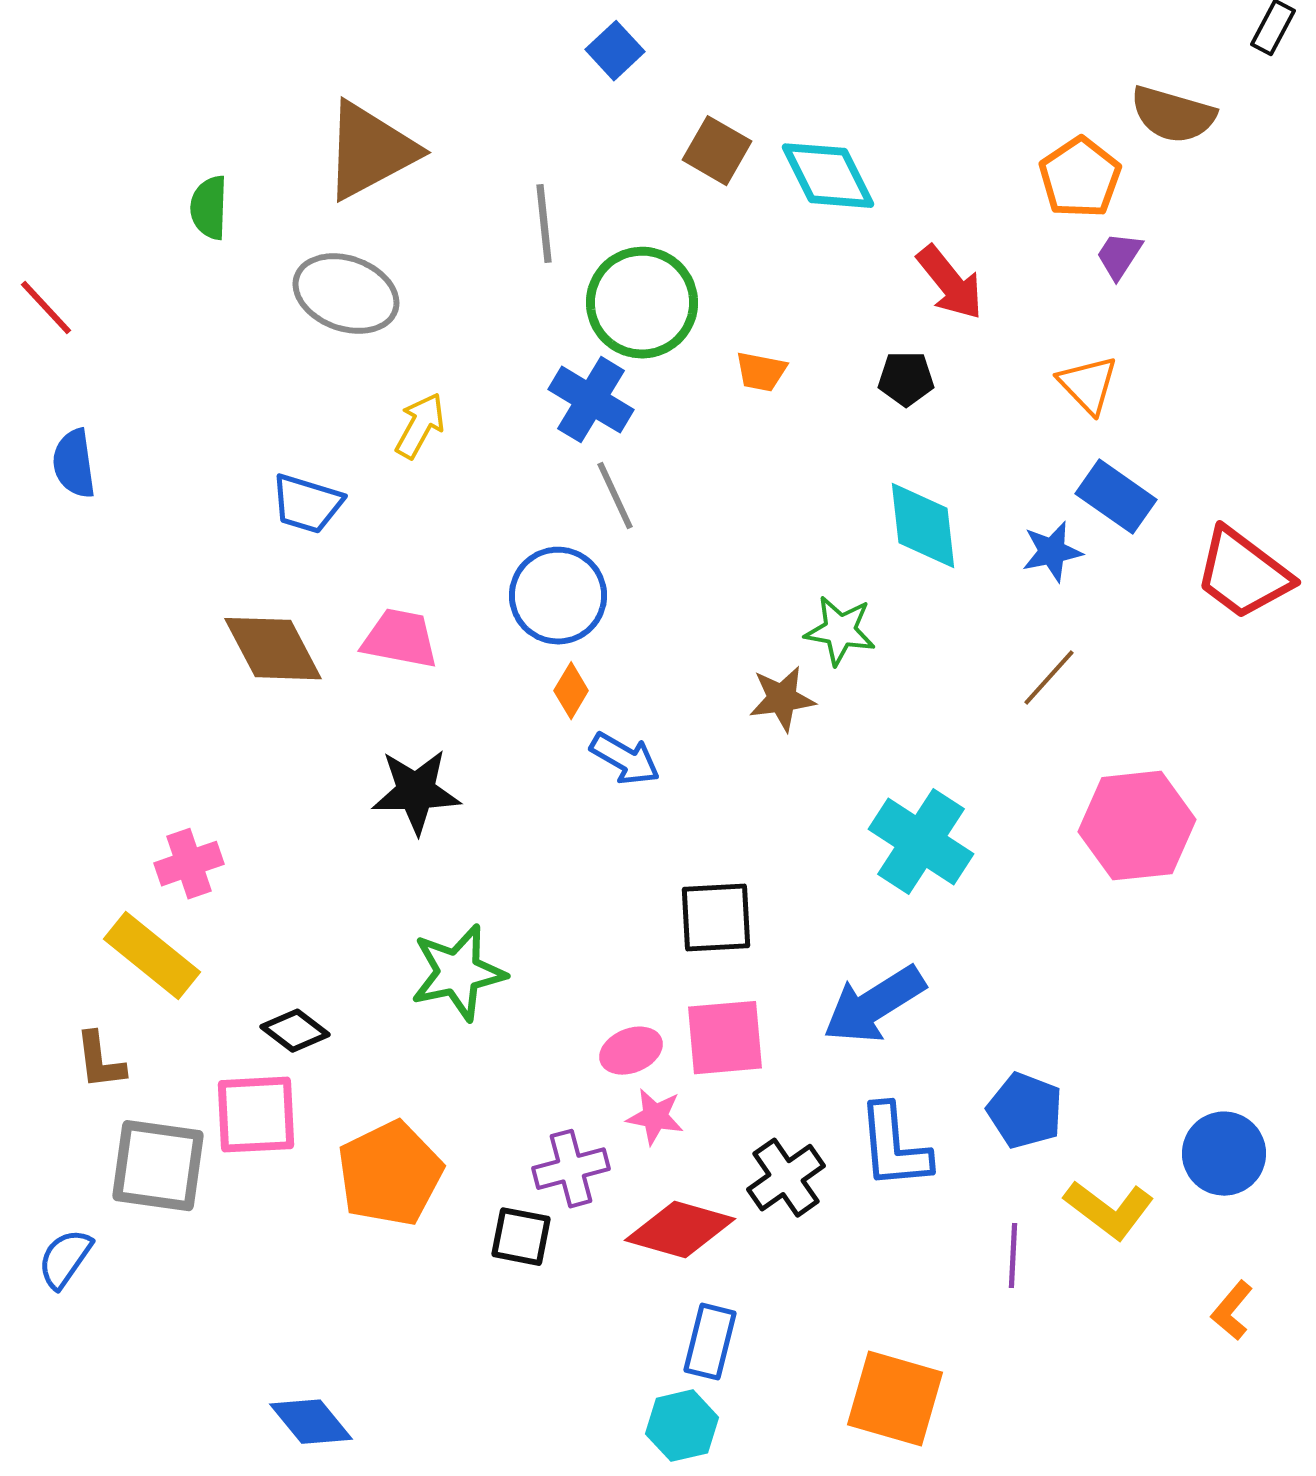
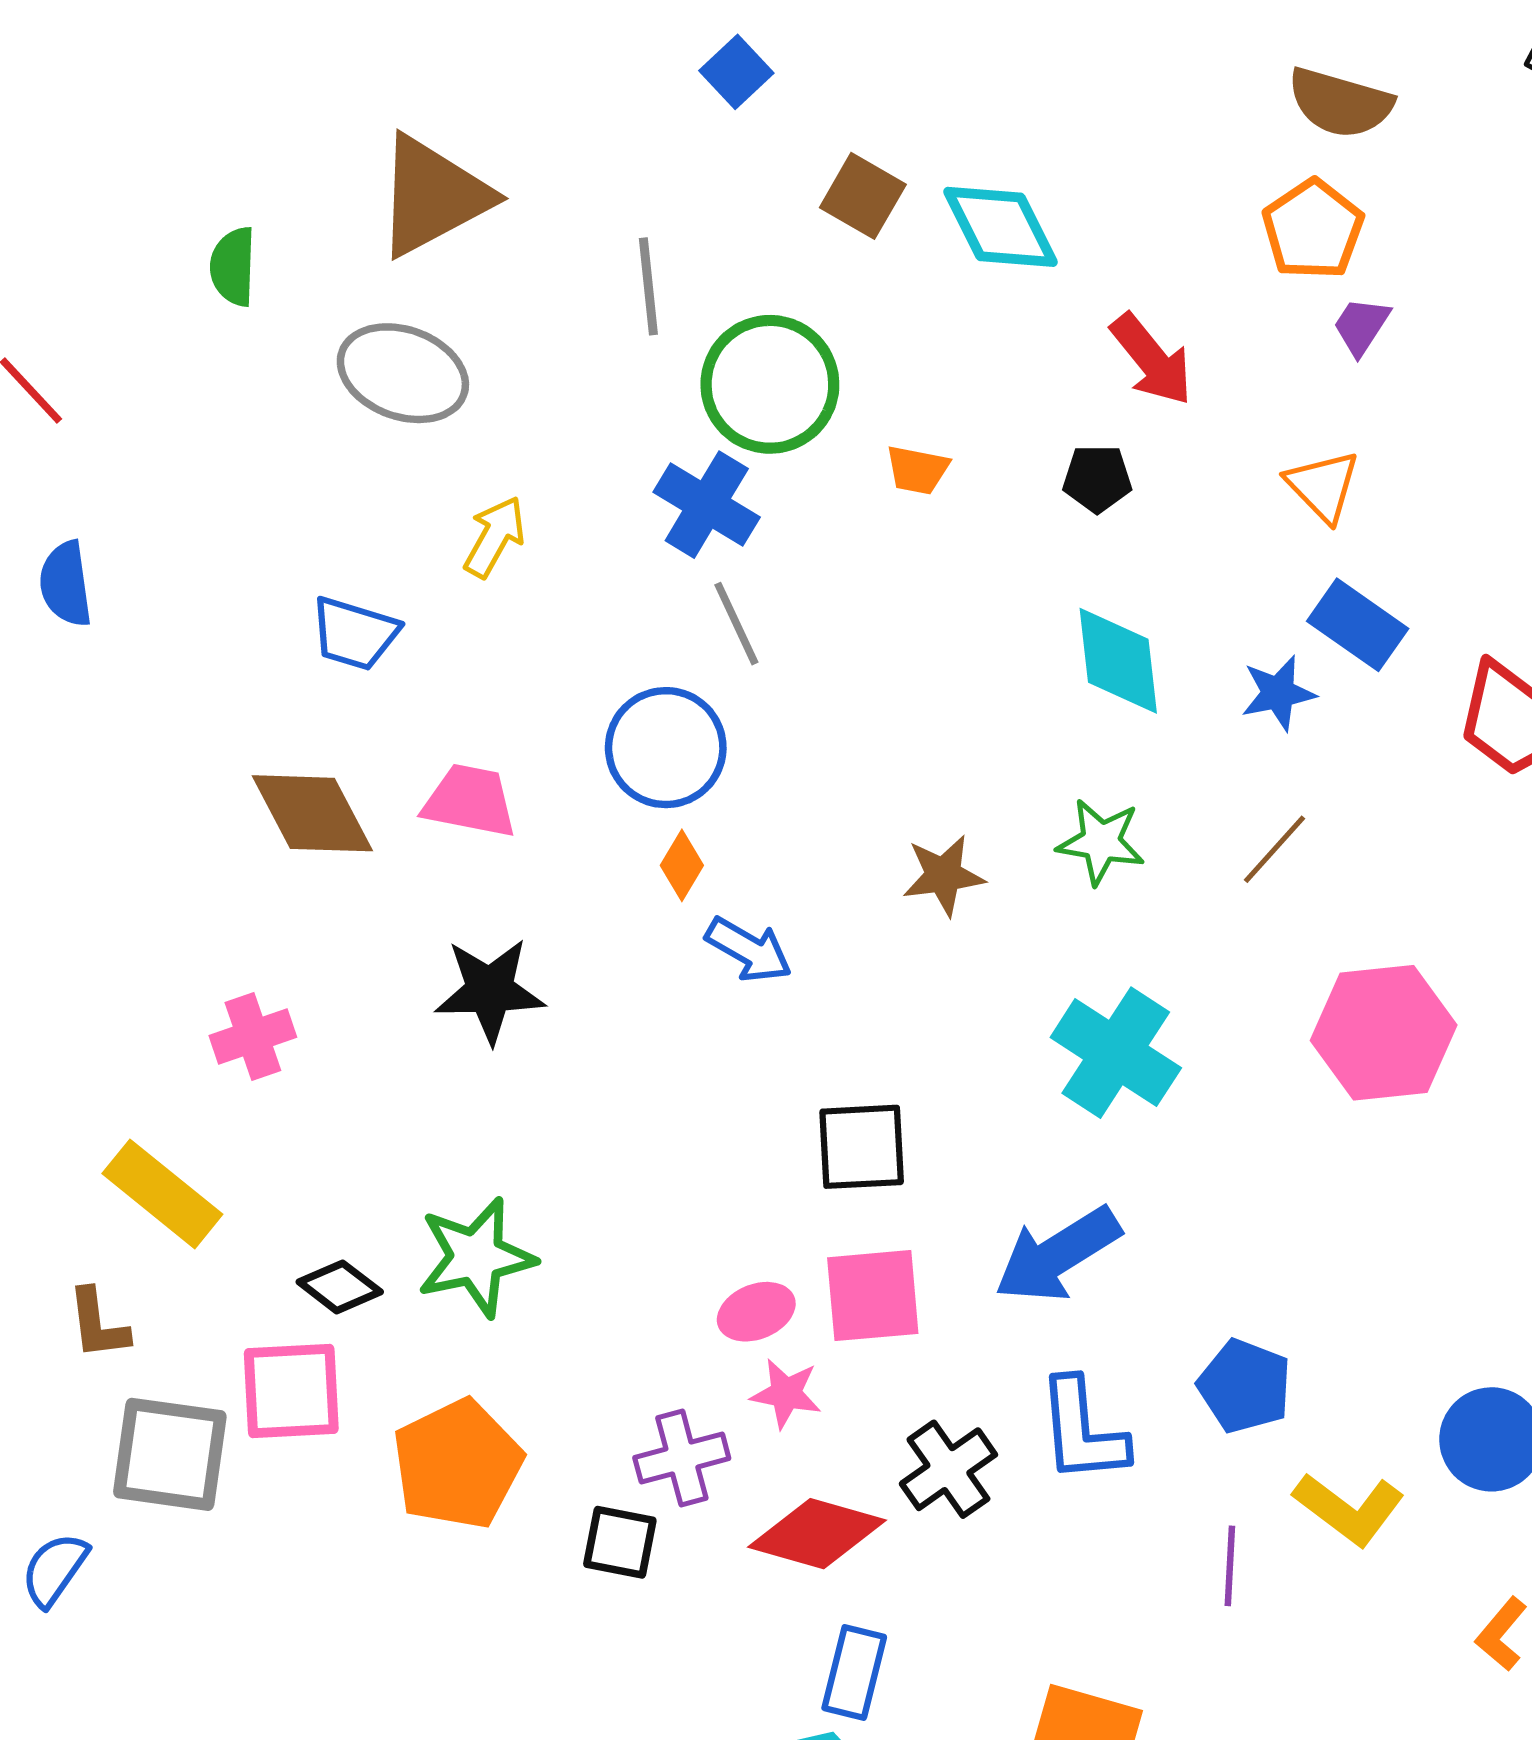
brown semicircle: (1173, 115) -> (1340, 103), moved
green star: (840, 631) -> (1101, 842), moved
pink cross: (189, 864) -> (253, 1036), moved
green star: (458, 973) -> (476, 1257), moved

